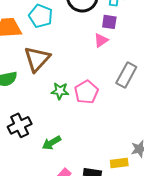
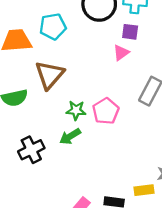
cyan pentagon: (41, 16) -> (53, 26), turned -30
green arrow: (52, 143) -> (70, 136), moved

